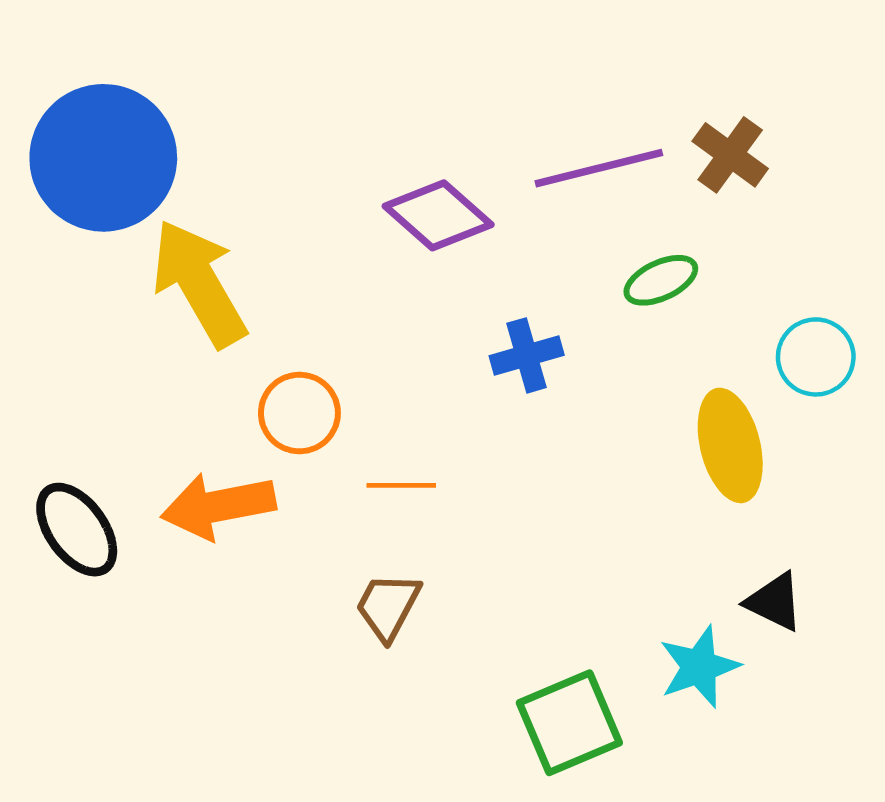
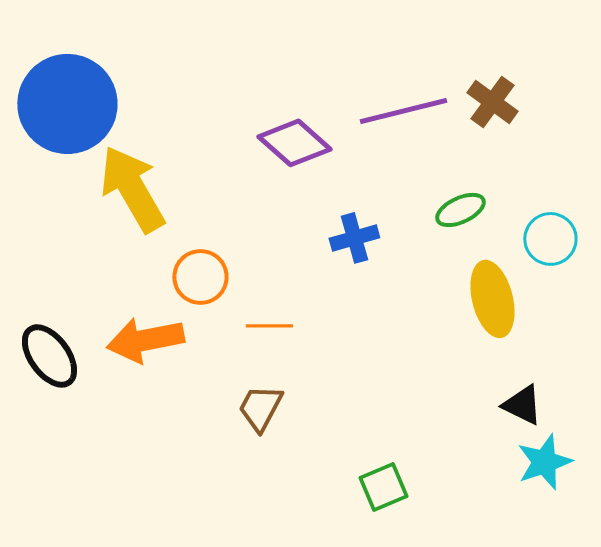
green ellipse: (661, 280) -> (460, 210), moved
cyan star: (699, 667) -> (544, 462), moved
green square: (569, 723) -> (383, 487), size x0.7

